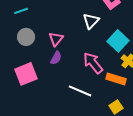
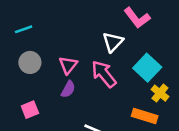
pink arrow: (93, 63) -> (104, 74), moved
pink square: (26, 74) -> (30, 110), size x0.6

